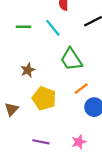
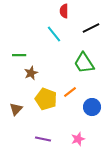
green line: (23, 27) -> (19, 55), moved
green trapezoid: (71, 59) -> (84, 63), moved
orange line: (81, 89) -> (70, 92), moved

